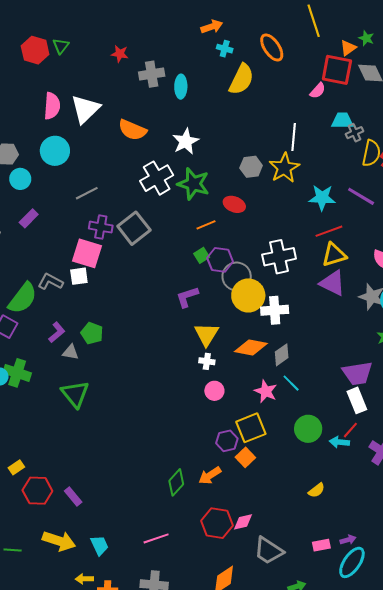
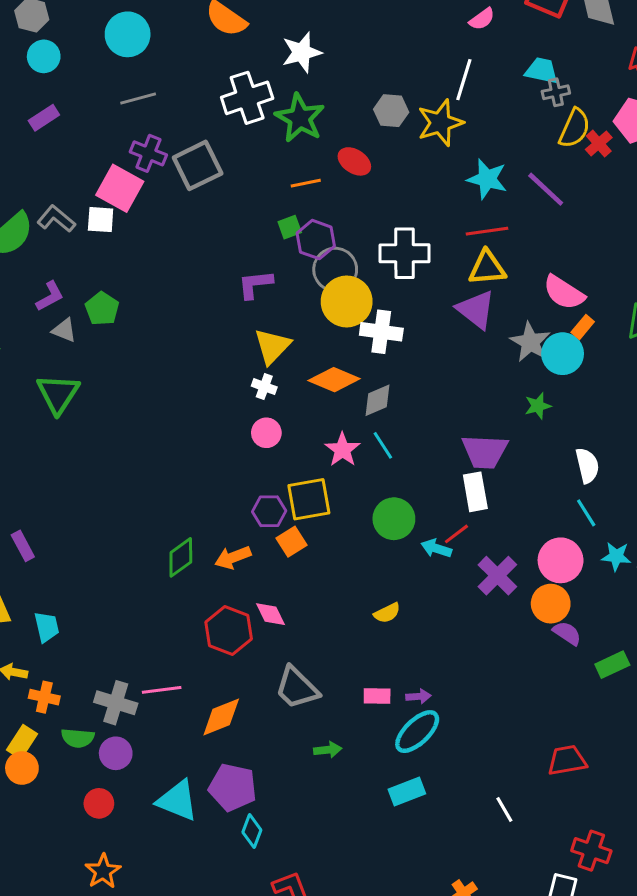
pink semicircle: (318, 91) -> (482, 19), moved
cyan circle: (55, 151) -> (128, 34), moved
pink diamond: (243, 522) -> (270, 614), moved, turned 65
pink line: (156, 538) -> (162, 690), moved

